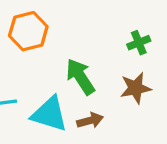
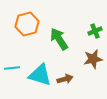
green arrow: (80, 77) -> (59, 39), moved

